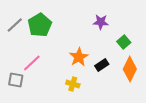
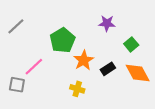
green pentagon: (40, 25) -> (62, 40), moved
orange diamond: (130, 69) -> (138, 73), turned -55

